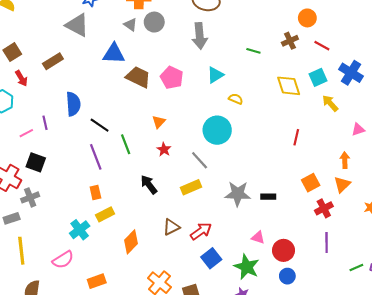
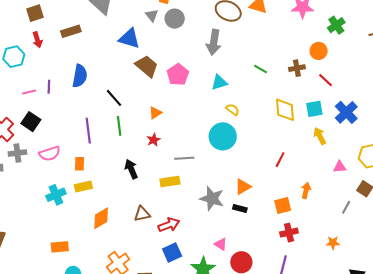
black line: (100, 125) -> (114, 98), moved
cyan circle: (217, 130) -> (223, 136), moved
gray line: (200, 160) -> (184, 158), turned -66
orange arrow: (345, 160) -> (306, 191), moved
orange triangle: (342, 184) -> (243, 187), moved
pink semicircle: (63, 260) -> (50, 153), moved

